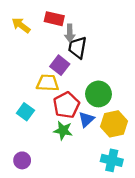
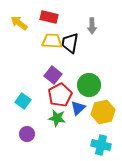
gray arrow: (70, 33) -> (92, 26), moved
purple square: (60, 65) -> (53, 75), moved
yellow trapezoid: (48, 83) -> (52, 41), moved
purple circle: (22, 160) -> (27, 134), moved

